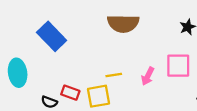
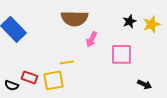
pink arrow: (148, 76) -> (92, 39), moved

